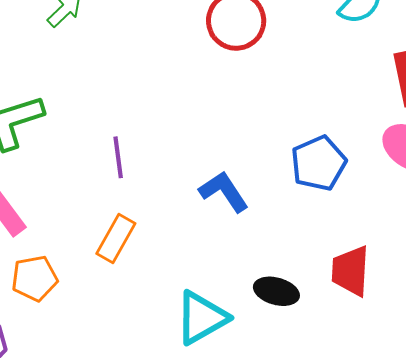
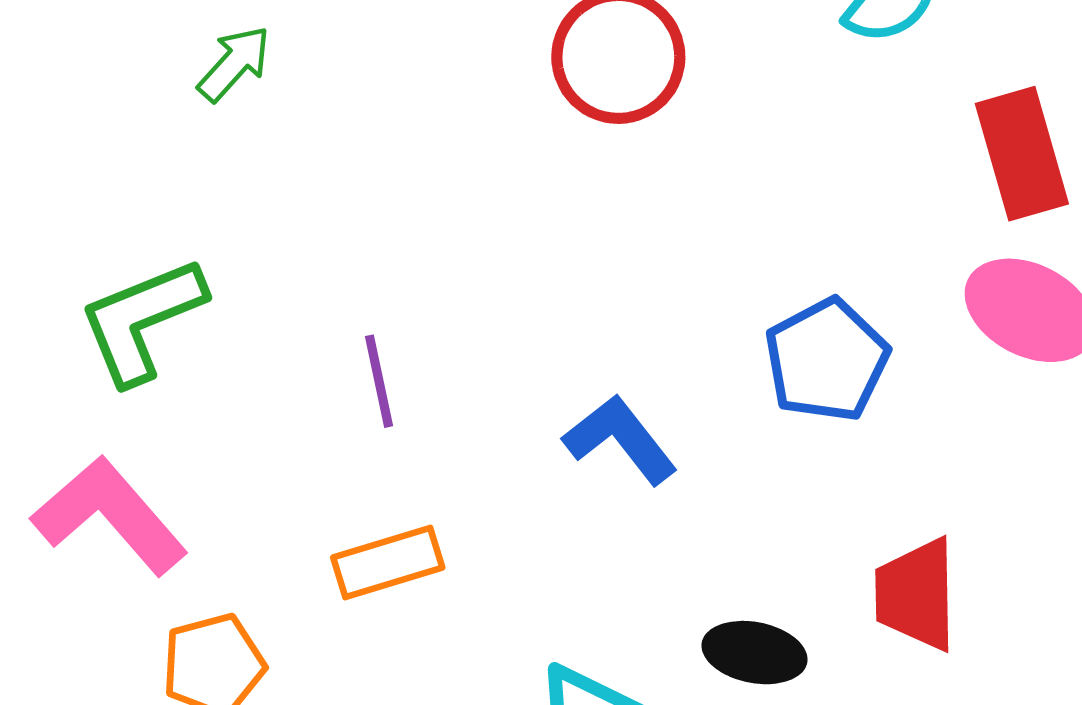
orange rectangle: (116, 239) -> (388, 562), turned 48

